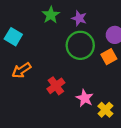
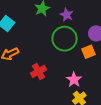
pink star: (85, 98) -> (74, 80), moved

